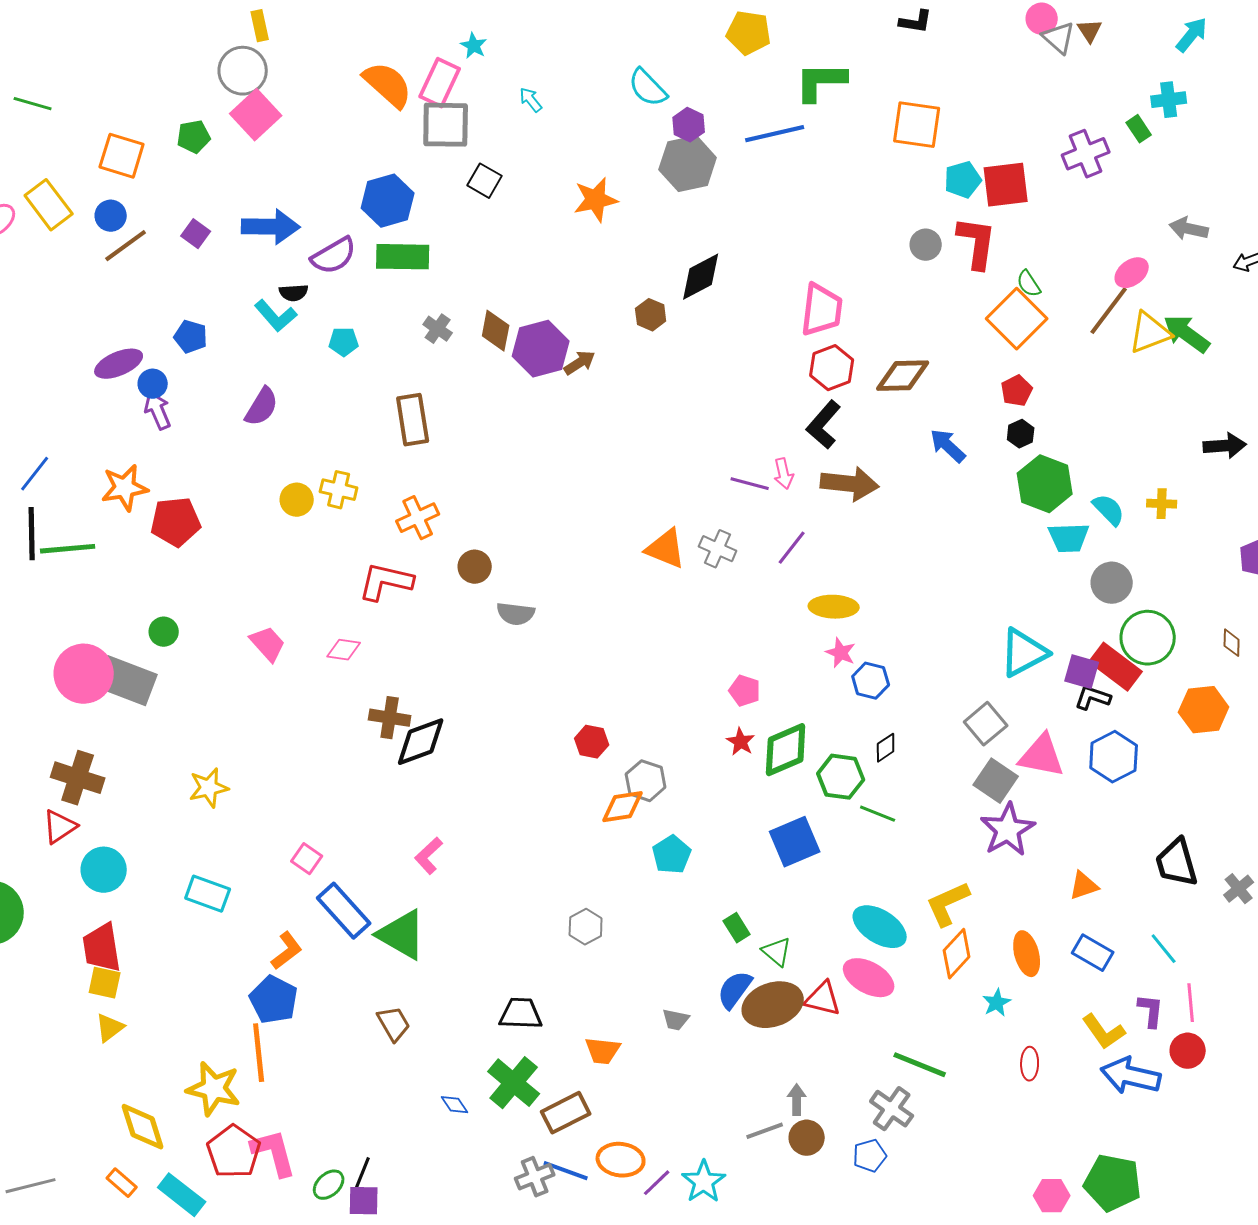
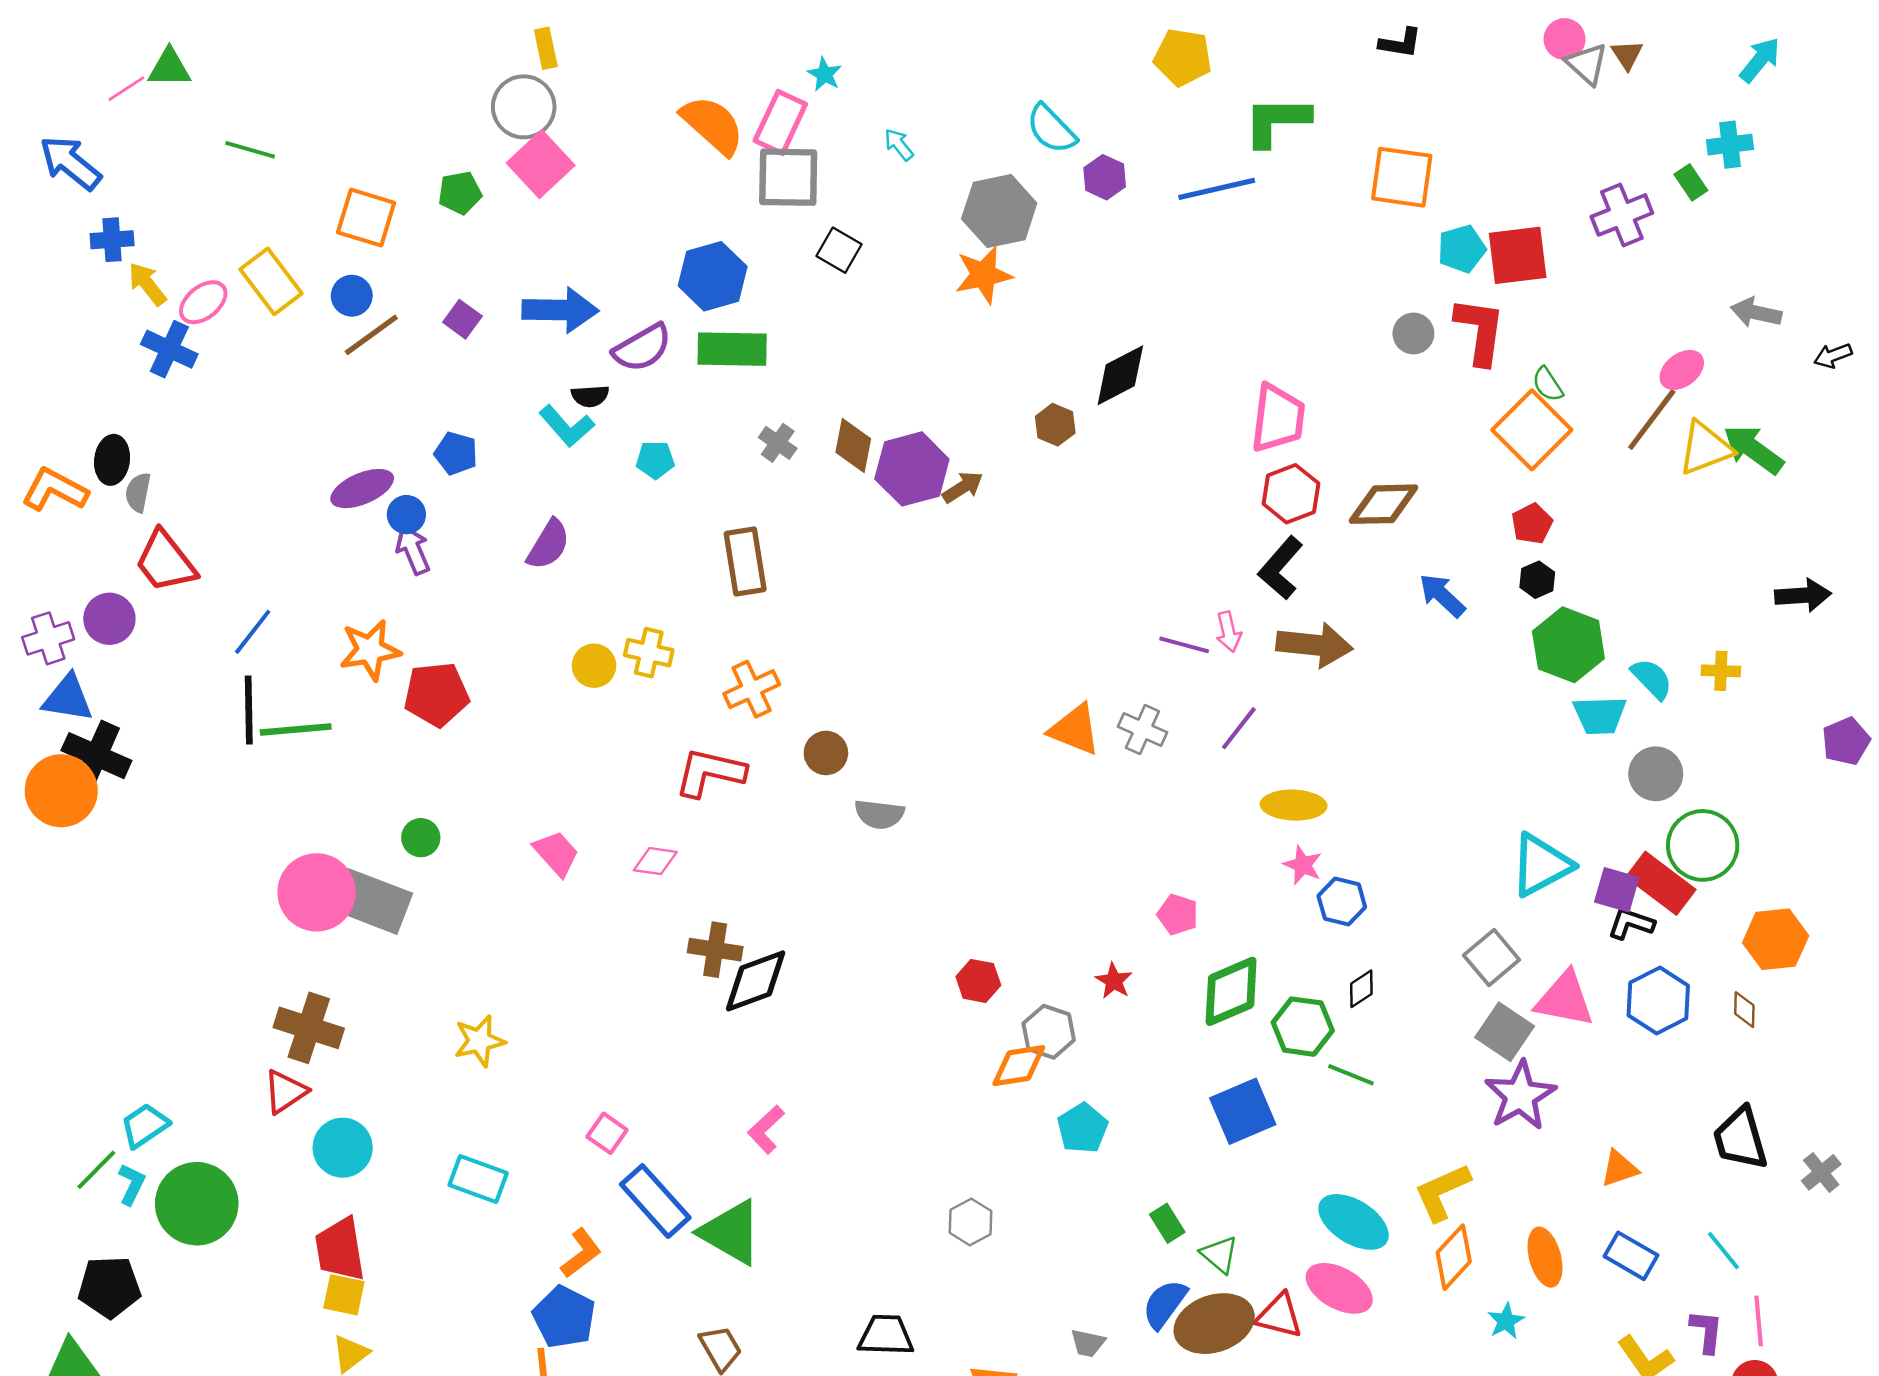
gray hexagon: (688, 164) -> (999, 211), moved
brown diamond: (1232, 643) -> (1744, 1010), moved
red star: (741, 742) -> (1114, 981), moved

